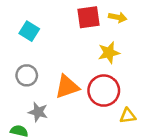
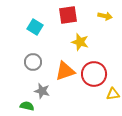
red square: (89, 17) -> (68, 15), moved
yellow star: (109, 53) -> (80, 42), moved, turned 30

